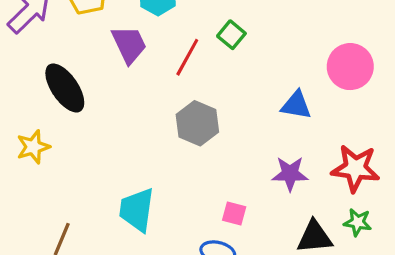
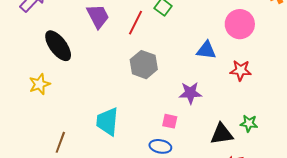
red star: (355, 168) -> (241, 70), moved, size x0.7
purple star: (290, 174) -> (190, 93), moved

